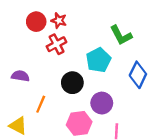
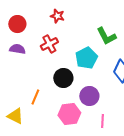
red star: (59, 20) -> (57, 16), moved
red circle: (36, 22) -> (17, 24), moved
purple semicircle: (20, 76) -> (17, 49), moved

